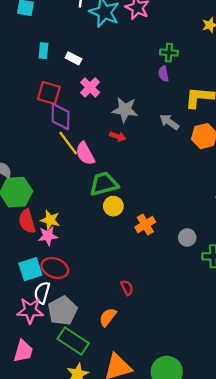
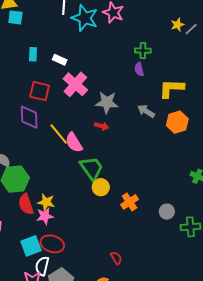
pink cross: (90, 87) -> (75, 84), size x1.4
purple diamond: (60, 117) -> (29, 117), moved
green trapezoid: (104, 184) -> (92, 168), turned 72

